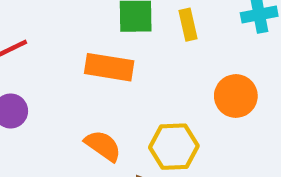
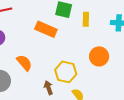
orange semicircle: (103, 146) -> (24, 63), moved

